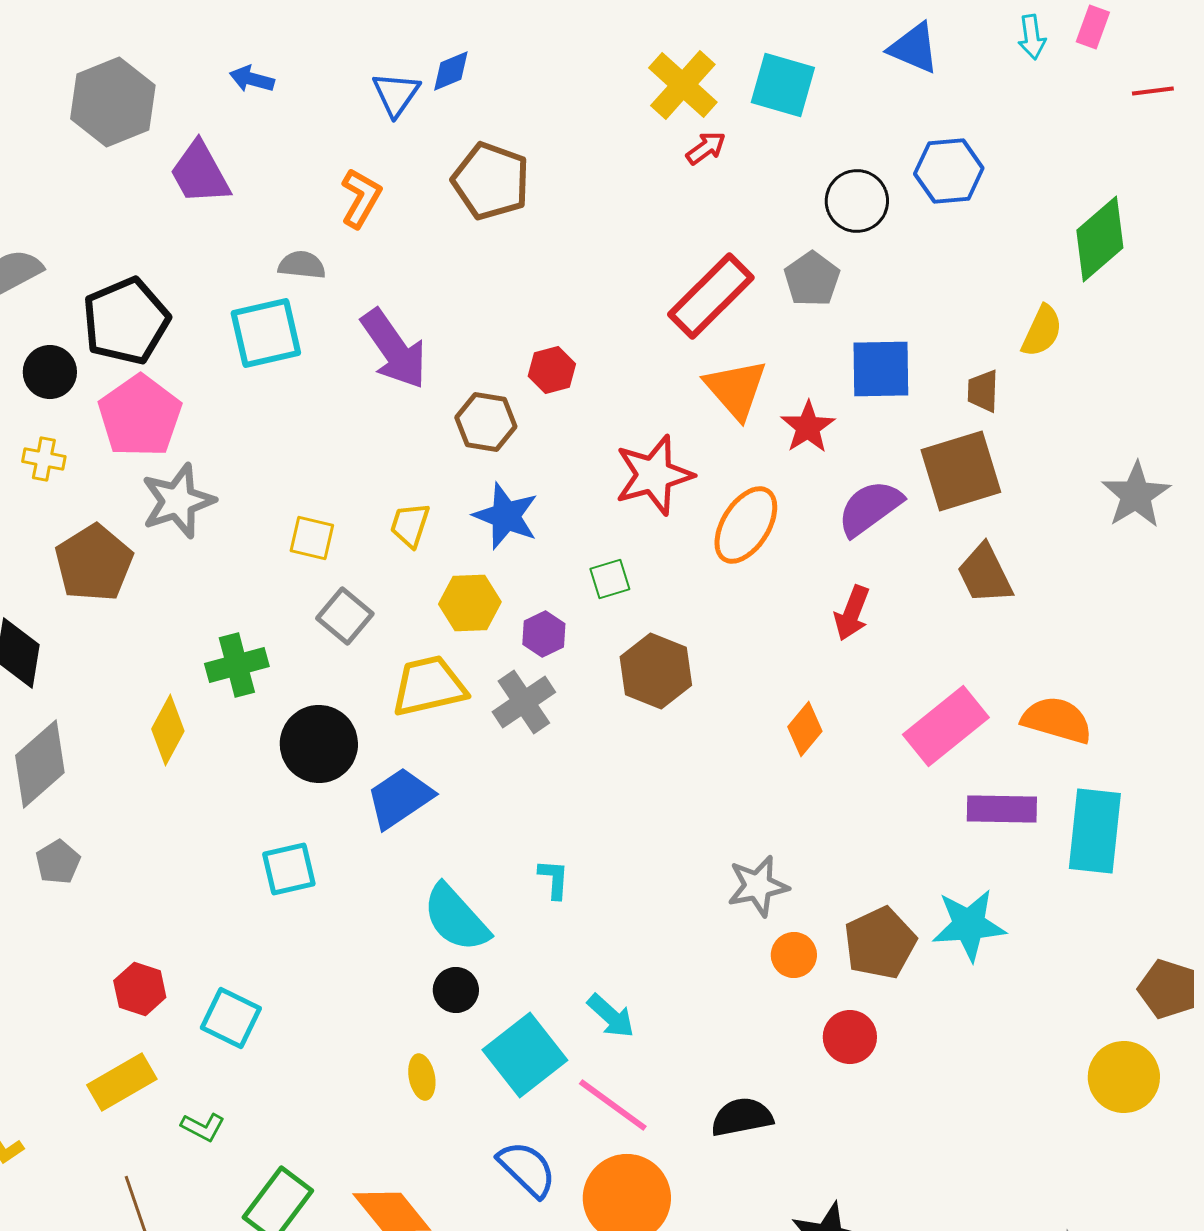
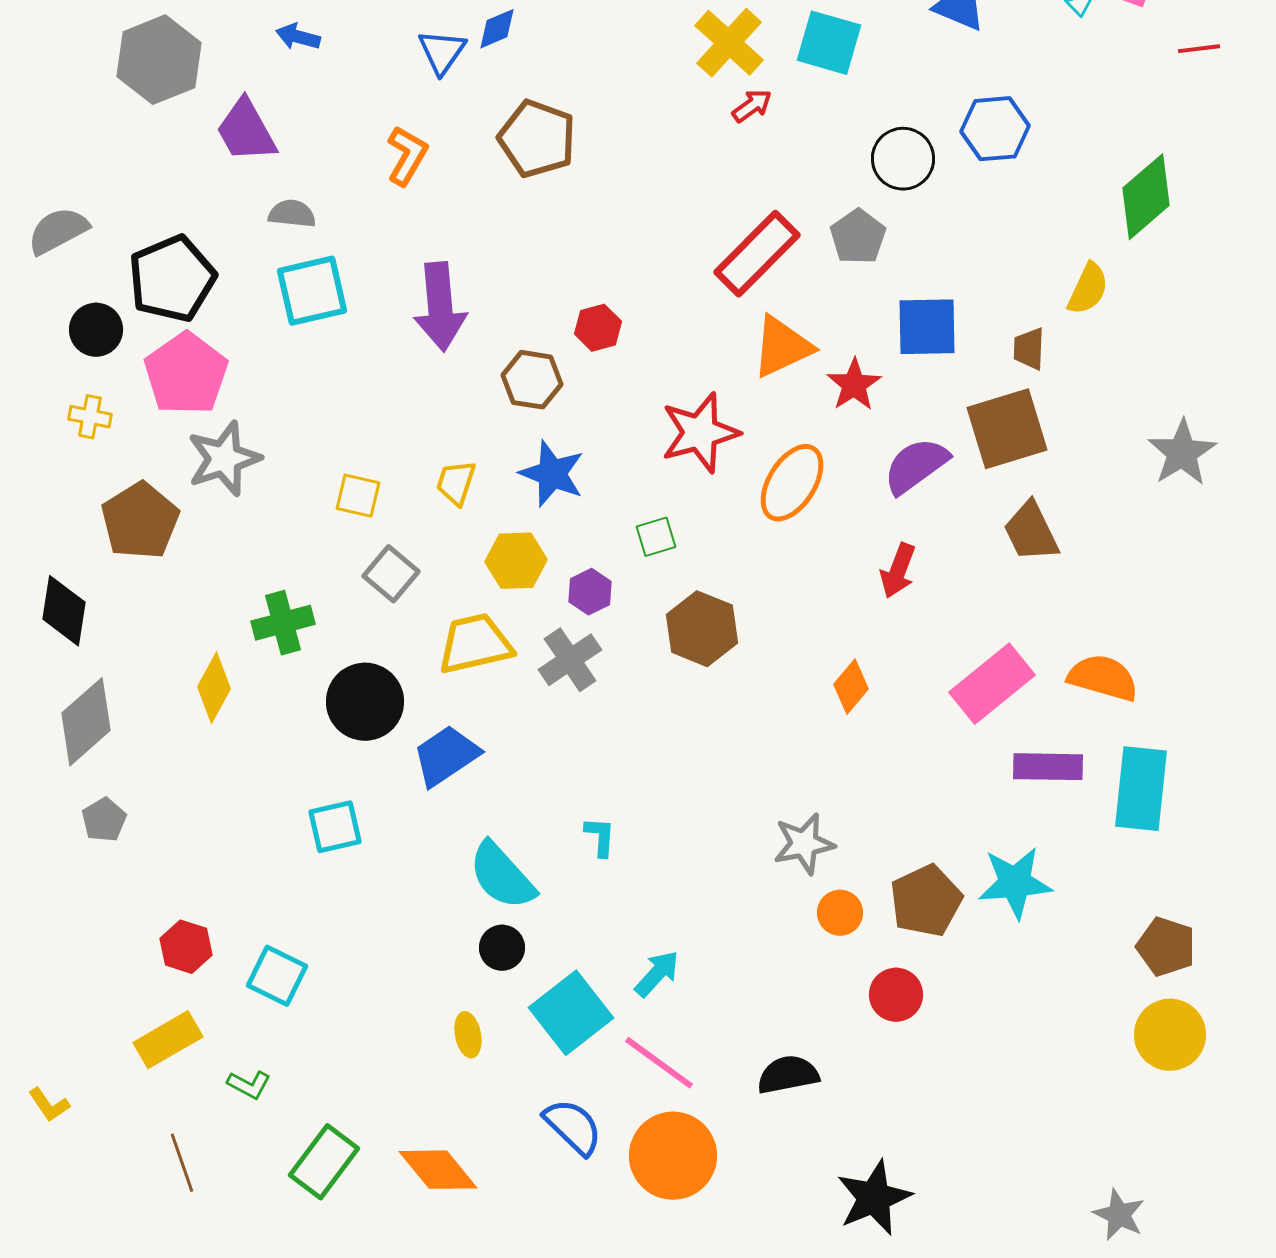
gray semicircle: (302, 265) -> (292, 214), moved
purple arrow: (394, 349) -> (440, 307), turned 30
orange triangle: (736, 389) -> (782, 347), turned 46
brown pentagon: (1168, 989) -> (1166, 947), moved
cyan arrow: (611, 1016) -> (657, 974), turned -90

